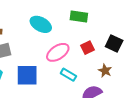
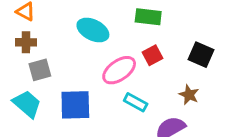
red square: (87, 48) -> (152, 55), moved

